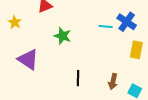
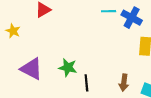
cyan line: (106, 26) -> (109, 11), moved
green star: (62, 36) -> (68, 67), moved

